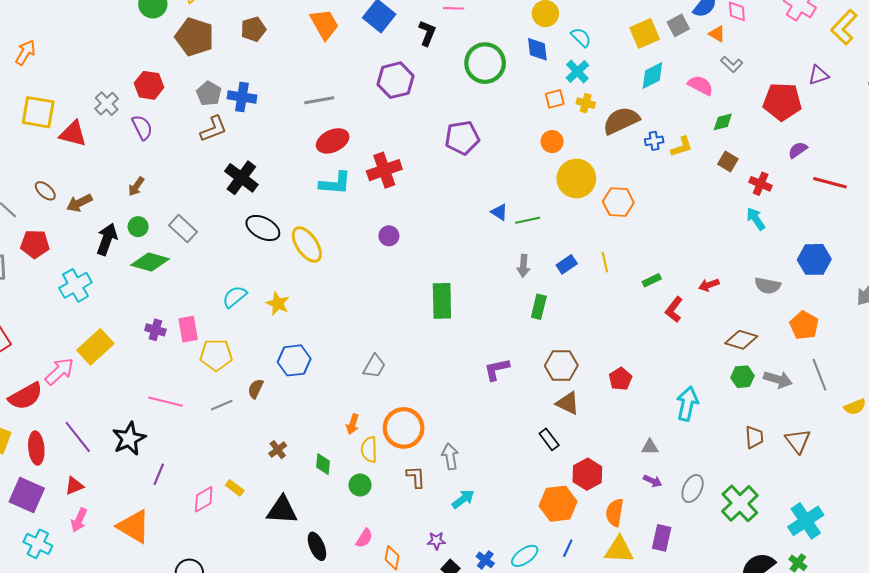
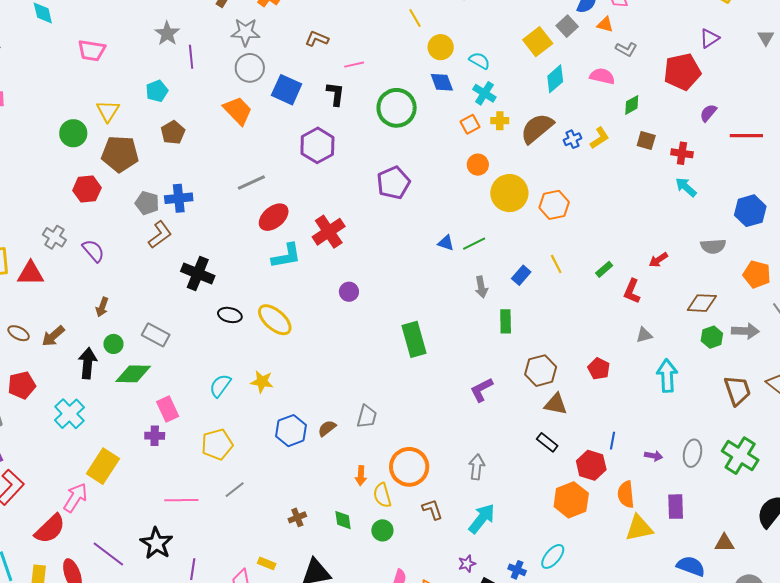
red hexagon: (149, 85) -> (87, 189), moved
black ellipse: (263, 228) -> (230, 315), size x0.7
pink rectangle: (188, 329) -> (168, 409), moved
brown semicircle: (256, 389) -> (327, 428), moved, turned 42
brown trapezoid: (754, 437) -> (737, 390), size x1.4
gray triangle: (650, 447) -> (644, 335), moved
brown cross: (278, 450) -> (297, 517), turned 30
gray arrow: (450, 456) -> (477, 467), moved, turned 30
cyan arrow: (463, 499) -> (482, 519), size x1.4
blue line: (568, 548) -> (612, 441), moved

